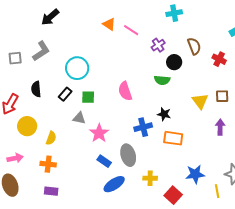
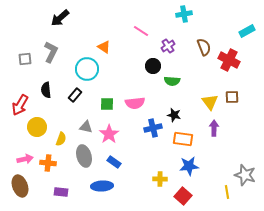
orange triangle: (109, 24) -> (104, 47), moved
gray L-shape: (41, 51) -> (51, 52), turned -30
red cross: (219, 59) -> (229, 60), size x1.5
black circle: (174, 62) -> (153, 66), moved
pink semicircle: (125, 91) -> (135, 103), moved, turned -78
green square: (88, 97) -> (107, 104), moved
gray triangle: (79, 118) -> (86, 127), moved
purple arrow: (220, 127) -> (214, 128), moved
gray ellipse: (128, 155) -> (84, 156), moved
orange cross: (48, 164) -> (48, 163), moved
blue star: (195, 174) -> (189, 166), moved
blue ellipse: (114, 184) -> (102, 186), moved, turned 30

